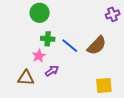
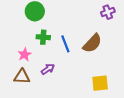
blue line: (70, 46) -> (65, 44), turned 30
pink star: (39, 56) -> (25, 55), moved

